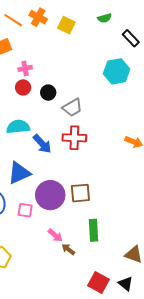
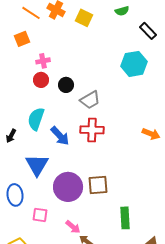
cyan semicircle: (18, 127) -> (36, 119), turned -65
blue triangle: (19, 173) -> (37, 165), turned -35
pink square: (25, 210) -> (40, 215), moved
green rectangle: (93, 230) -> (125, 218), moved

